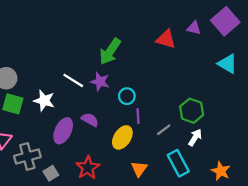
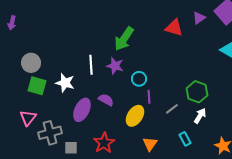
purple triangle: (194, 28) -> (199, 18), turned -48
white line: (73, 80) -> (91, 65), turned 54
cyan rectangle: (178, 163) -> (185, 139), size x0.6
gray square: (51, 173) -> (71, 148), turned 32

